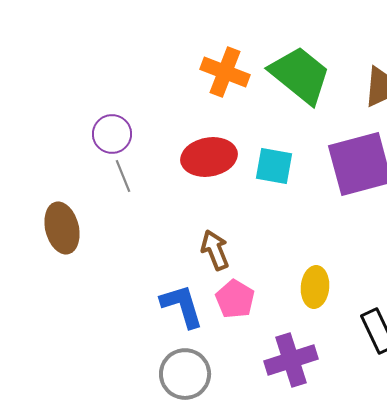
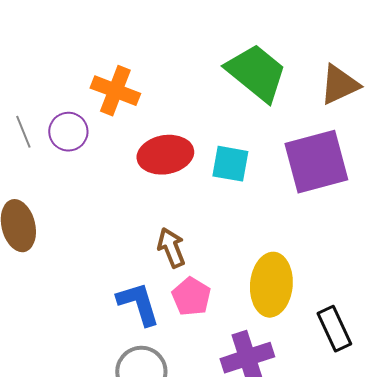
orange cross: (225, 72) -> (115, 91), moved
gray line: (123, 176) -> (23, 132), moved
yellow ellipse: (315, 287) -> (271, 285), size x1.5

